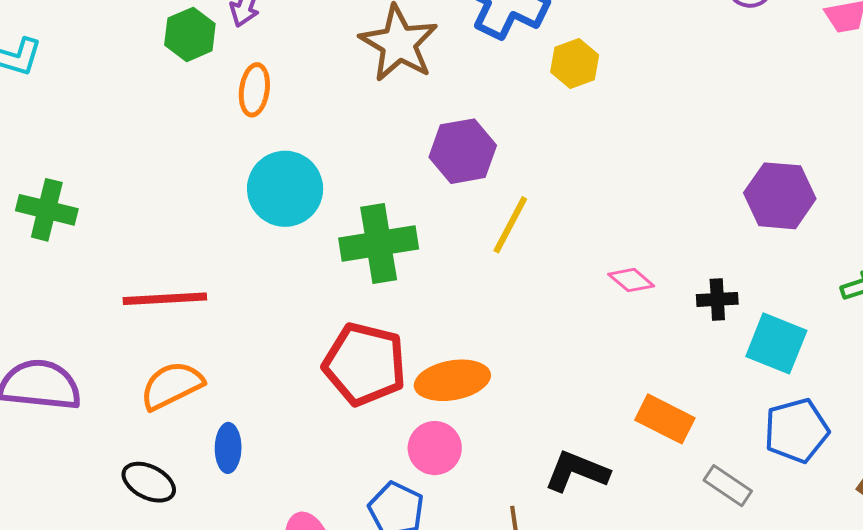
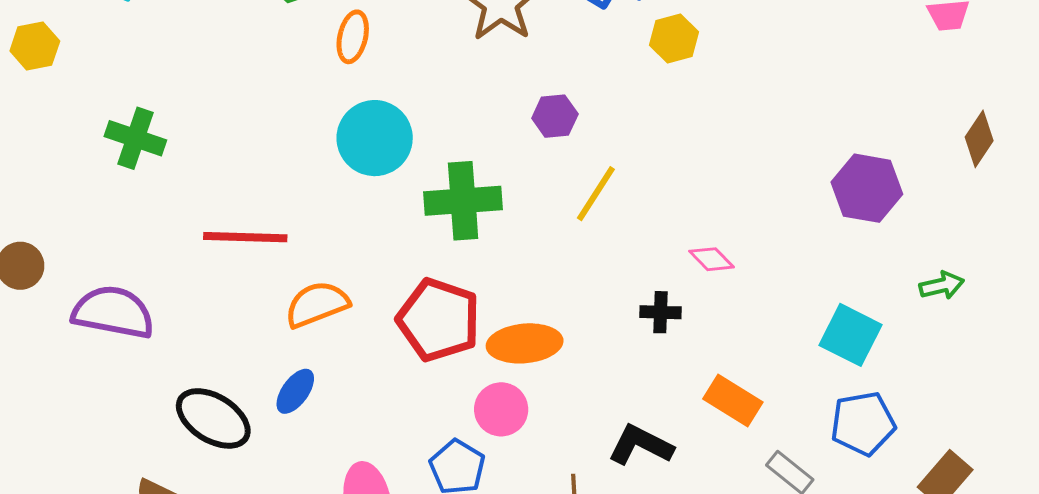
purple hexagon: (463, 151) -> (555, 116), size x0.7
black cross: (717, 299) -> (661, 312), moved
orange semicircle: (172, 386) -> (317, 304), moved
blue ellipse: (228, 448) -> (295, 391), turned 30
black ellipse: (149, 482) -> (213, 418), size x1.4

